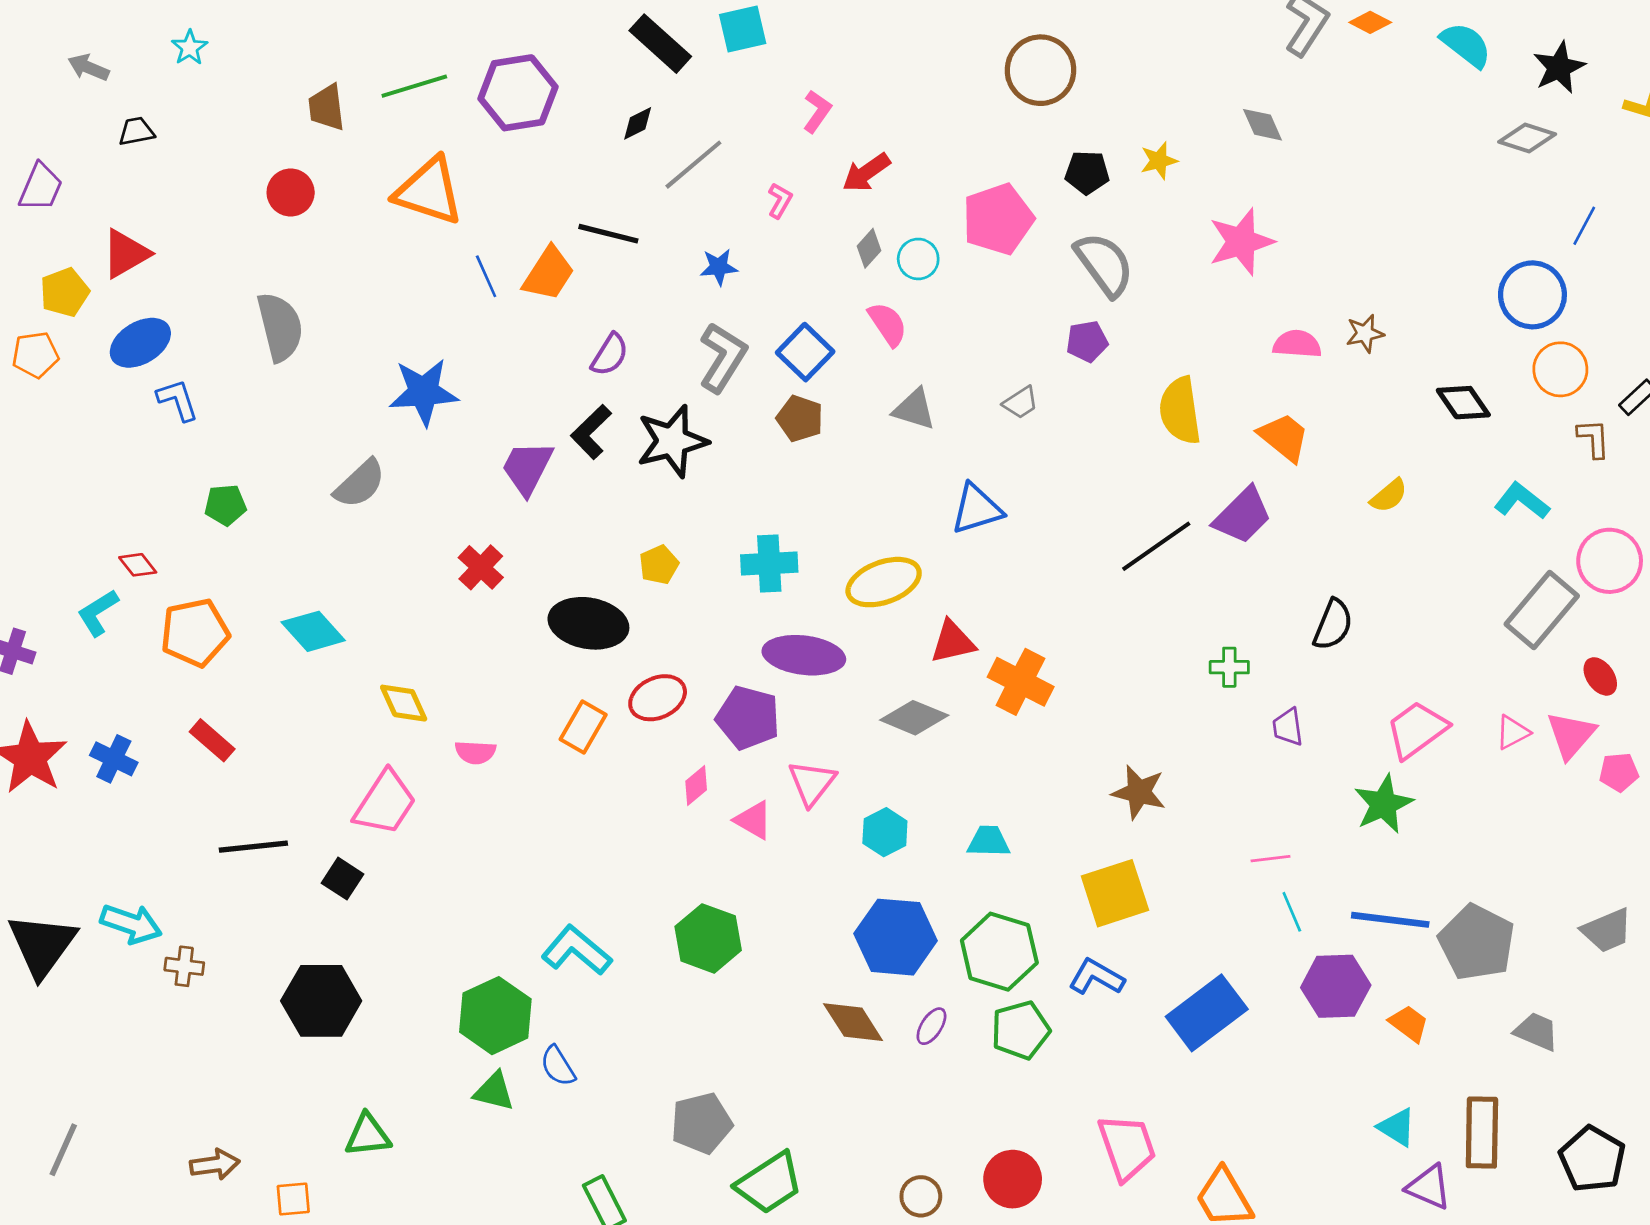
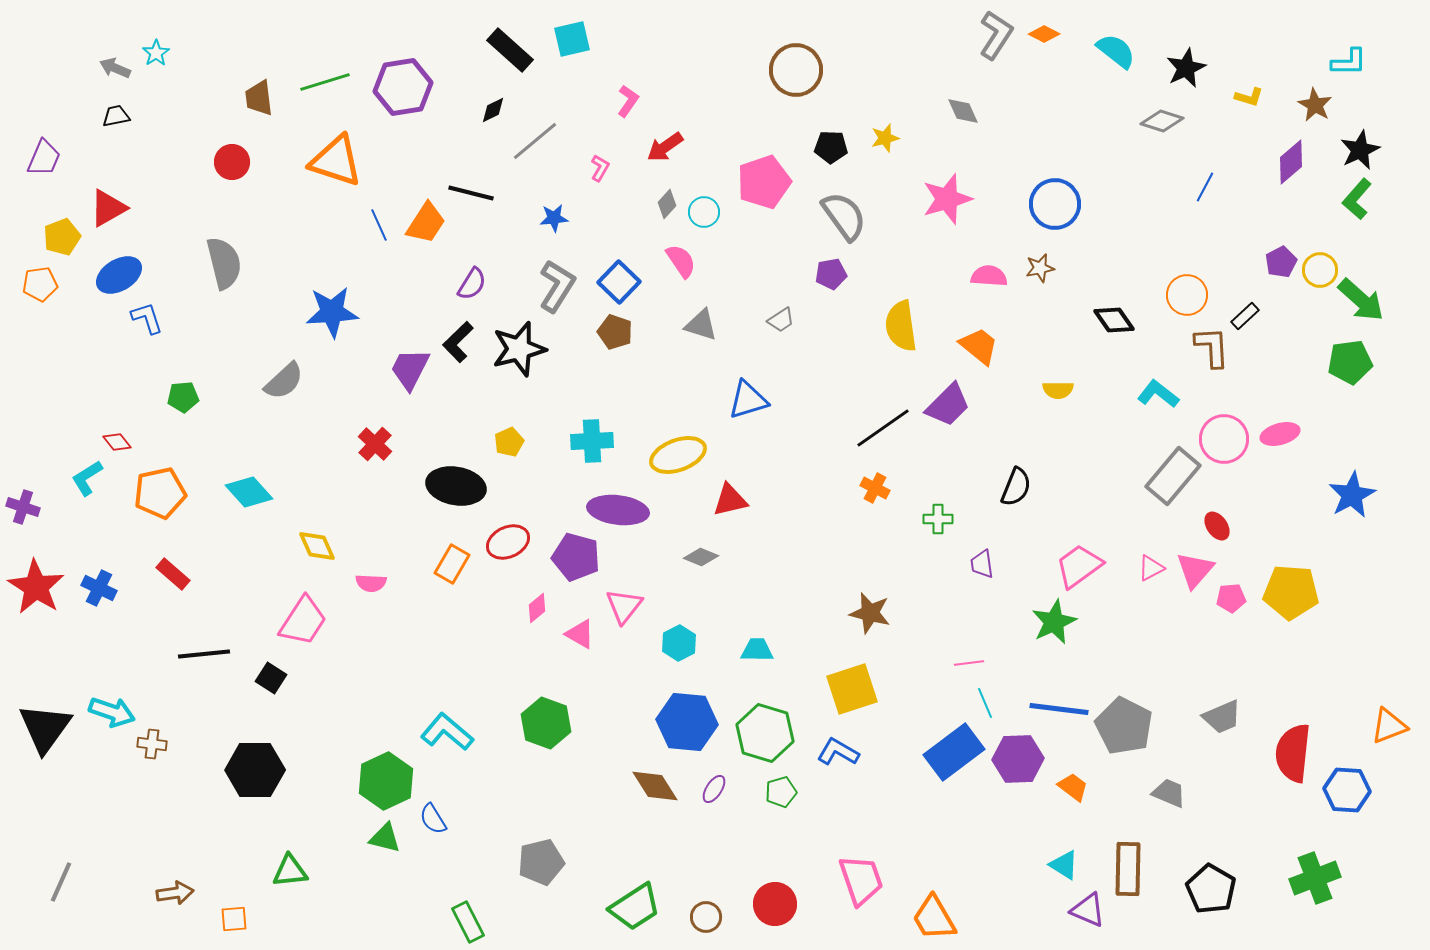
gray arrow: (89, 68) -> (115, 68), moved
blue circle: (1532, 295) -> (1055, 204), moved
brown L-shape: (1594, 438) -> (1212, 347), size x1.4
yellow semicircle: (1389, 496) -> (1058, 390), turned 40
orange cross: (1021, 682) -> (875, 488), moved, size x0.6
gray diamond: (914, 718) -> (701, 557), size x0.7
blue rectangle: (1207, 1013) -> (954, 752), moved
green pentagon: (1021, 1030) -> (781, 792), size x0.7
green trapezoid: (769, 1183) -> (635, 907), moved

